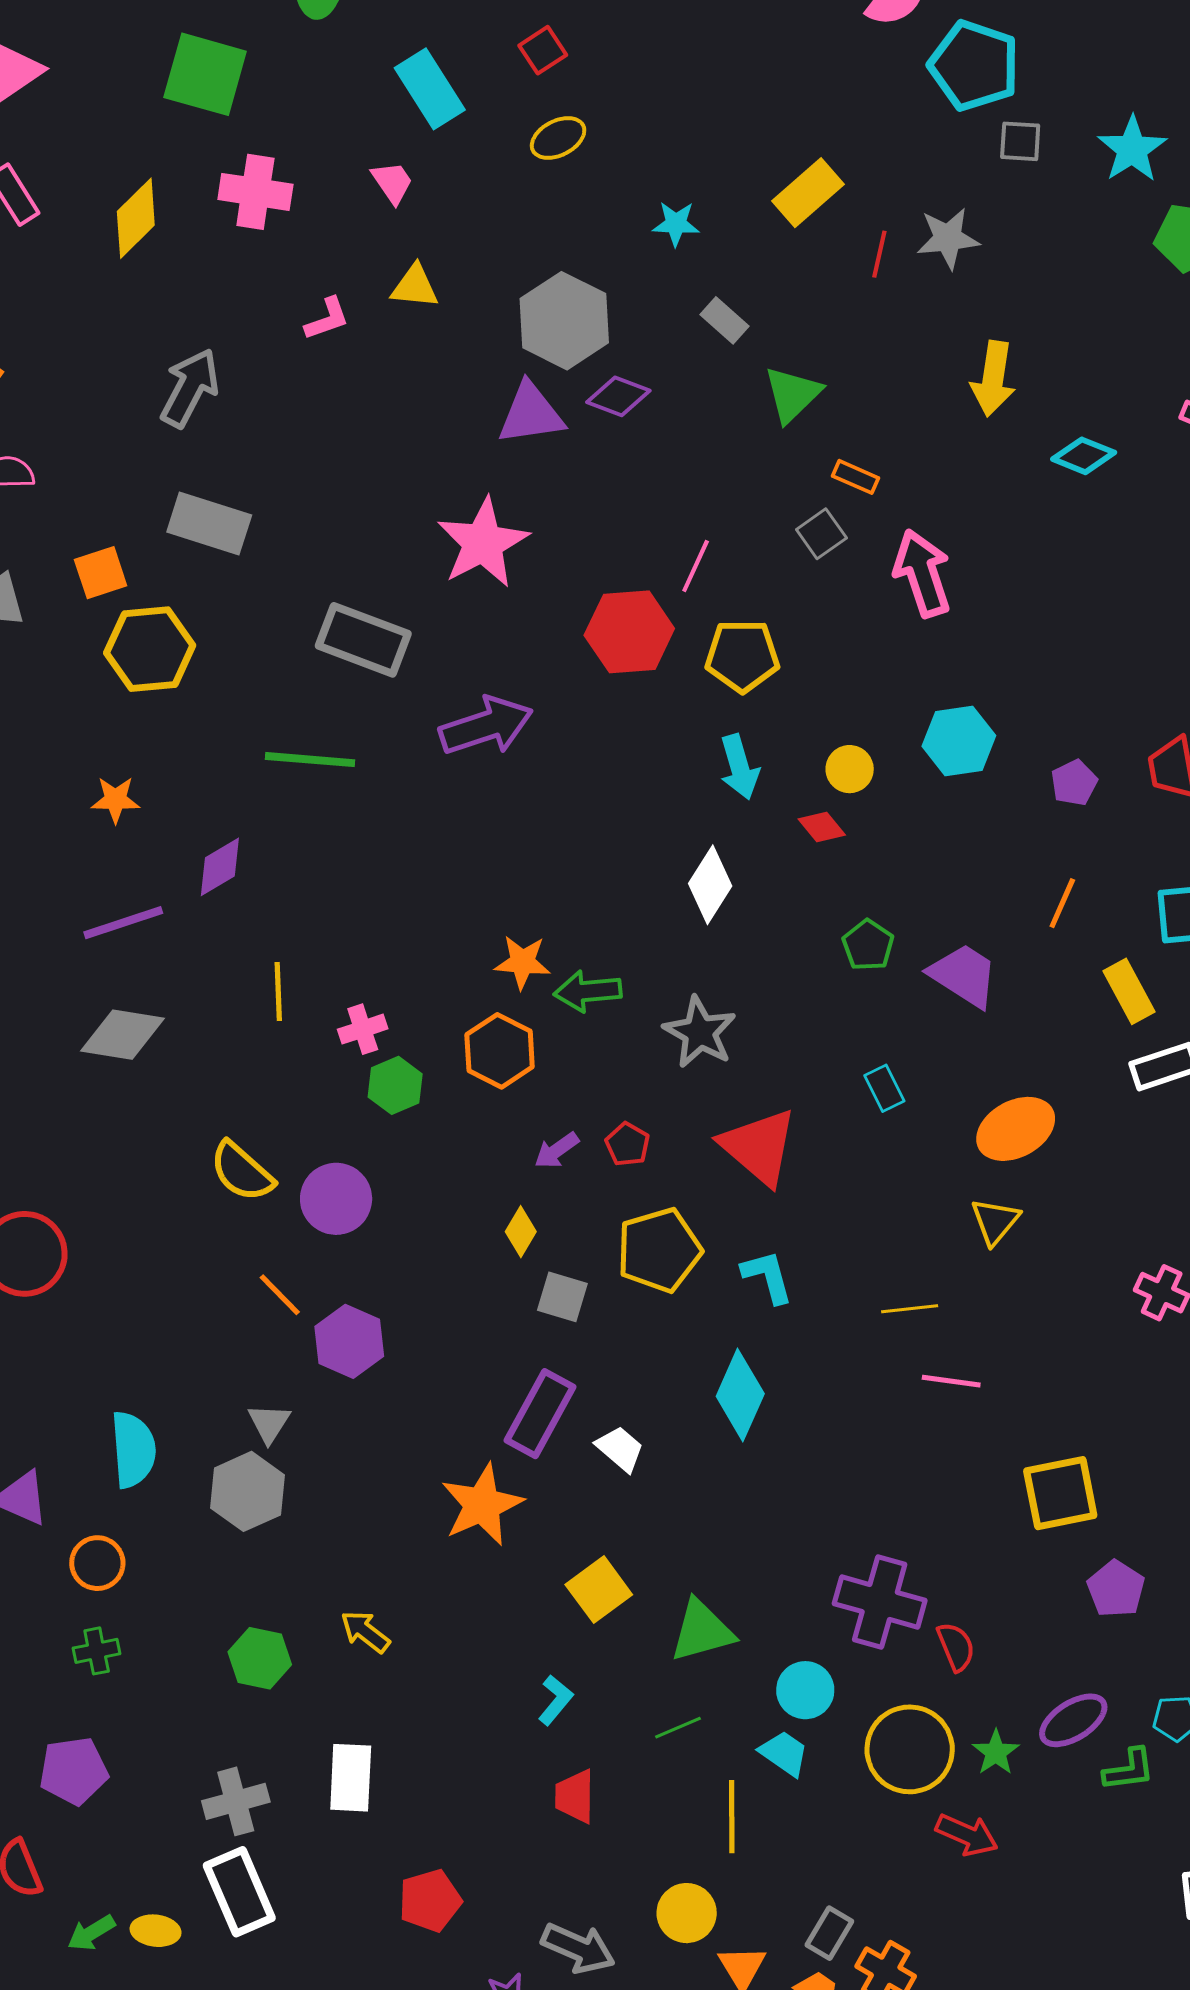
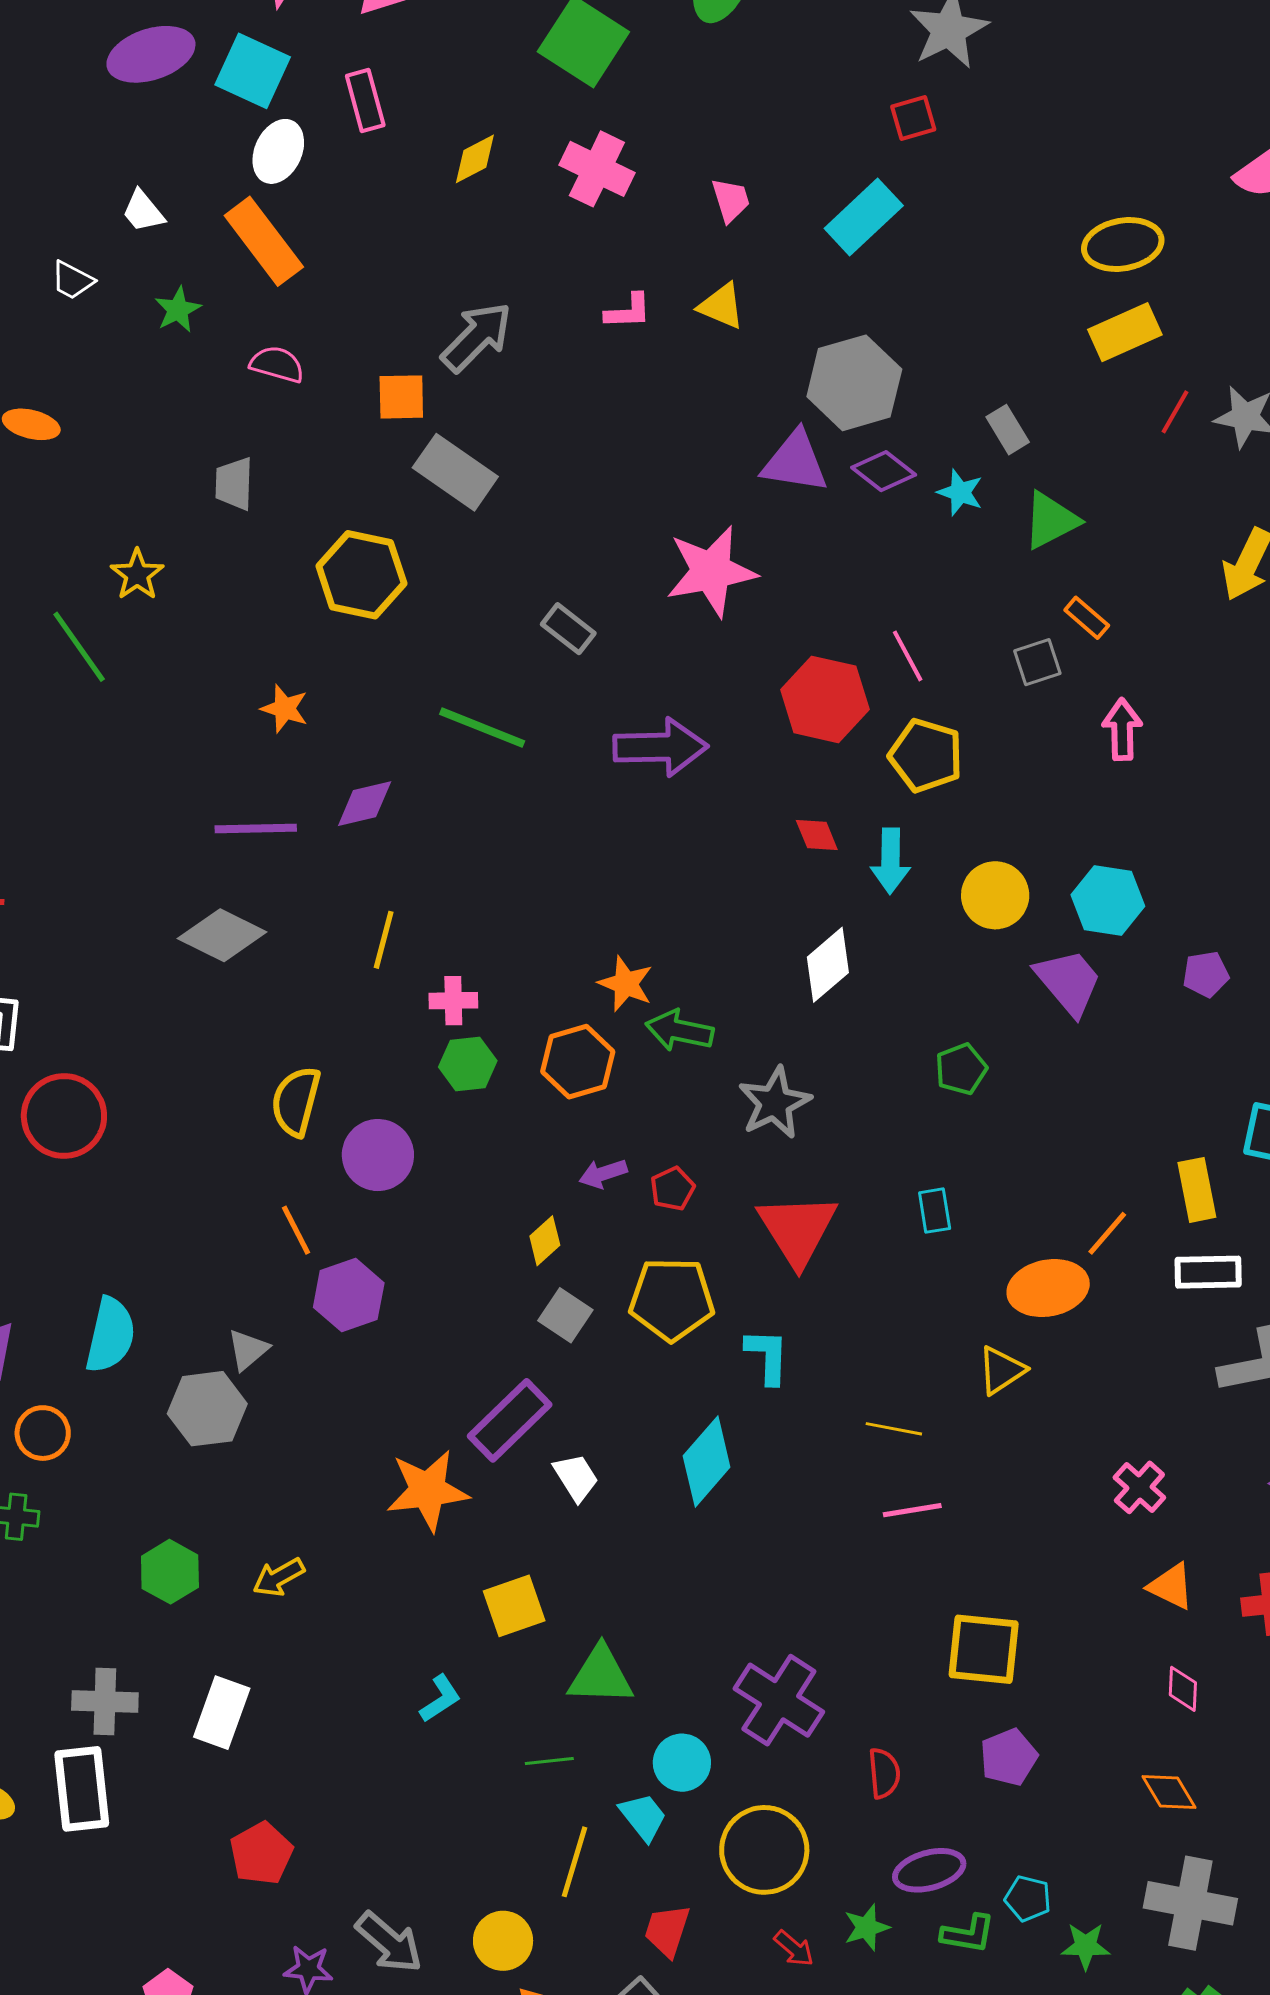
cyan rectangle: (430, 89) -> (864, 217), moved, turned 62
yellow ellipse: (558, 138) -> (1123, 245), moved, size x1.4
yellow diamond: (136, 218) -> (475, 159), size x0.7
cyan star: (676, 224) -> (960, 492), moved
pink line: (696, 566) -> (908, 656), turned -70
orange square: (101, 573) -> (401, 397), moved
pink arrow: (922, 573) -> (1122, 729), size x0.7
gray rectangle: (363, 640) -> (568, 629), size x0.6
yellow circle: (850, 769) -> (995, 895), size x1.4
red diamond: (822, 827) -> (817, 835), moved
orange line: (1062, 903) -> (1107, 1233), moved
purple trapezoid: (964, 975) -> (1068, 982), moved
yellow semicircle: (242, 1172) -> (296, 1101), turned 46
pink line: (951, 1381) -> (912, 1510), turned -34
yellow arrow: (365, 1632) -> (279, 1577), turned -84
red semicircle: (956, 1647) -> (884, 1773), moved
green star: (996, 1752) -> (867, 1927), moved
red trapezoid: (575, 1796) -> (667, 1931), moved
red arrow: (967, 1835) -> (794, 1948), size x0.7
red pentagon: (430, 1901) -> (261, 1853), turned -30

